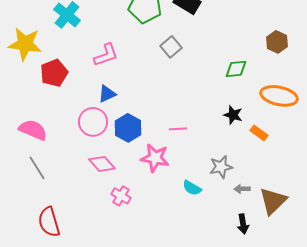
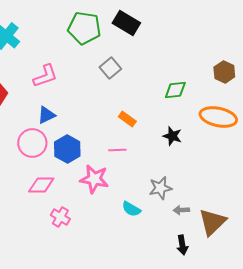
brown hexagon: (277, 42) -> (224, 72), moved
orange rectangle: (259, 133) -> (127, 119), moved
pink diamond: (102, 164) -> (41, 185), turned -48

